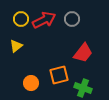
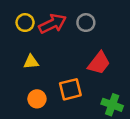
yellow triangle: (16, 46) -> (31, 62), moved, turned 32
green cross: (83, 88) -> (112, 105), moved

